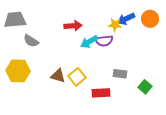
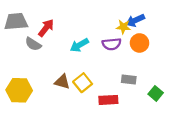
orange circle: (150, 19) -> (140, 43), moved
red arrow: (73, 26) -> (46, 28), moved, turned -48
cyan arrow: (89, 42) -> (79, 45), moved
yellow hexagon: (18, 71) -> (19, 90), moved

